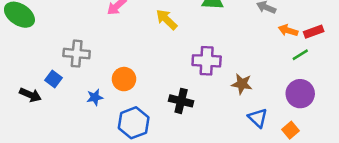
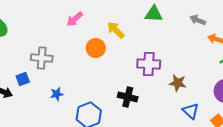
blue square: (53, 79) -> (23, 79), turned 32
orange circle: (124, 79) -> (96, 48), moved

